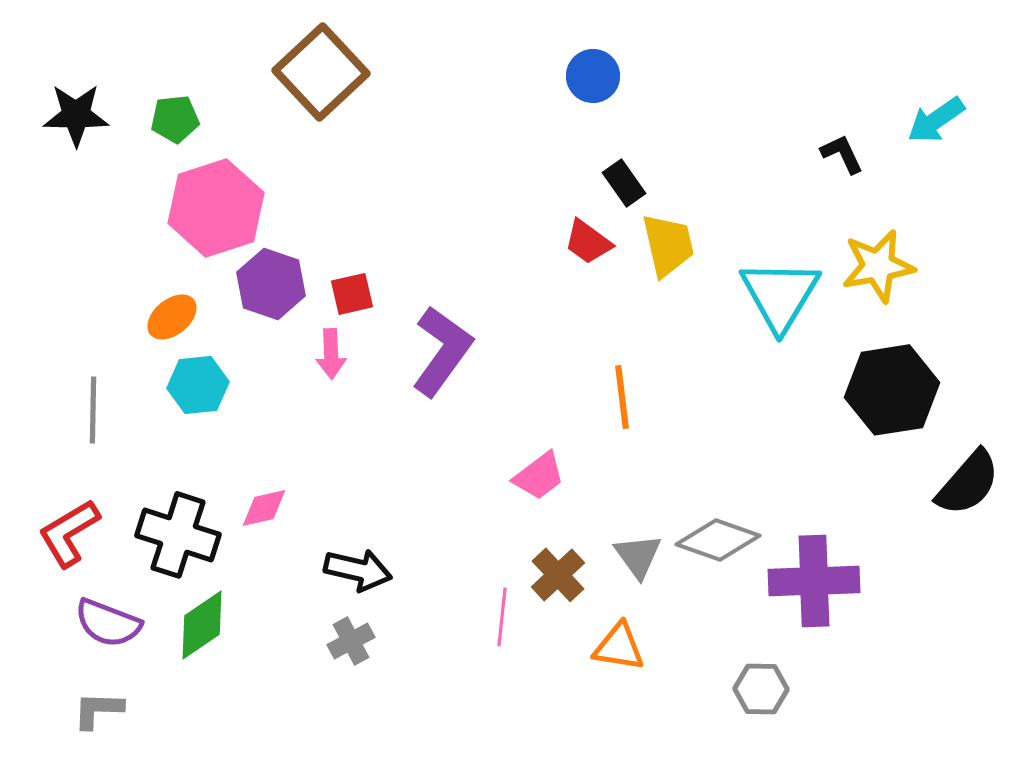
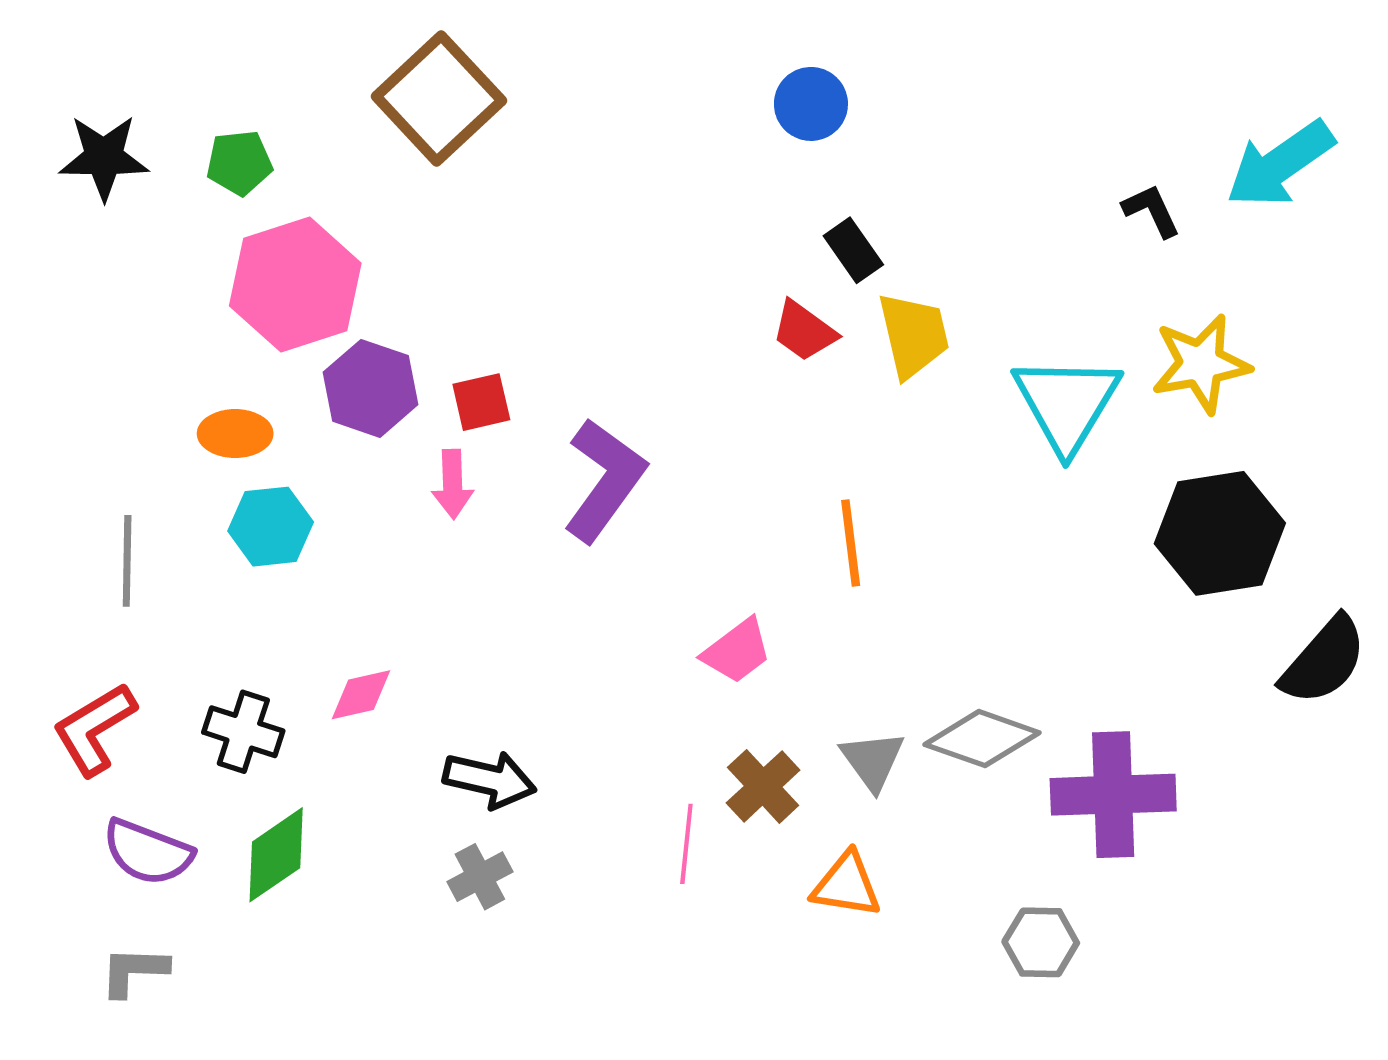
cyan arrow: (936, 120) -> (1280, 164), size x1.4
orange ellipse: (172, 317) -> (235, 434), turned 39
black cross: (178, 535) -> (243, 732), size x0.7

